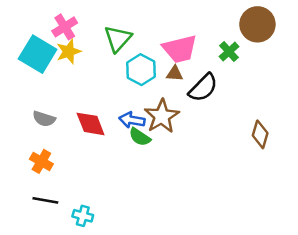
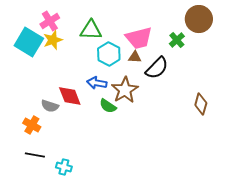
green triangle: (118, 39) -> (91, 30), turned 50
gray semicircle: (44, 119) -> (50, 106), moved
blue arrow: (132, 120) -> (97, 83), moved

